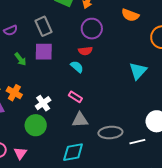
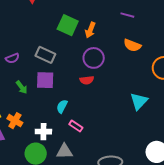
gray rectangle: (44, 26) -> (45, 55), turned -42
cyan semicircle: (77, 67) -> (62, 106), moved, turned -104
white cross: (43, 103) -> (43, 132), turned 35
gray triangle: (80, 120) -> (64, 151), moved

